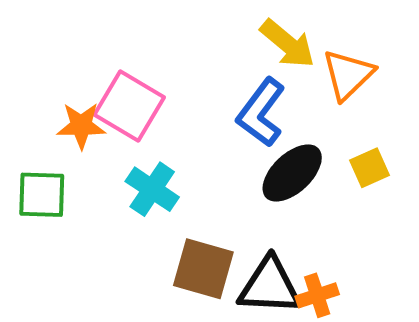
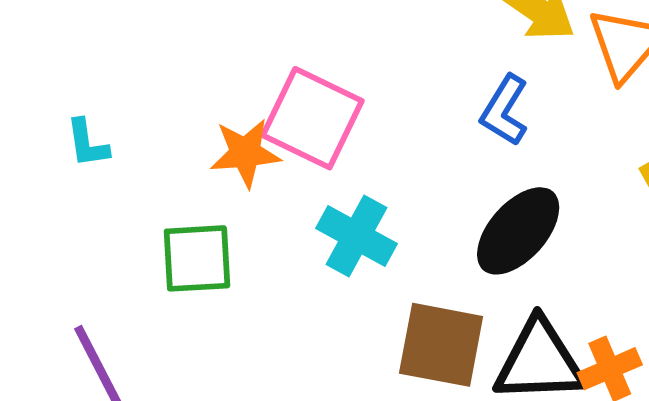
blue L-shape: (261, 112) -> (505, 110), size x0.7
black ellipse: (292, 173) -> (518, 231), moved

